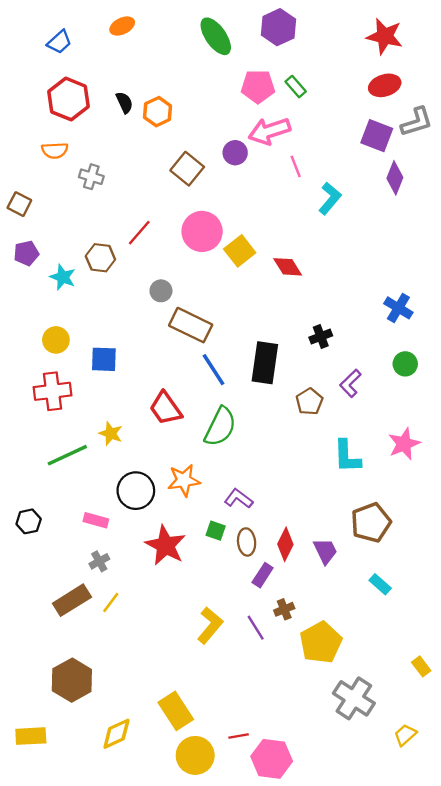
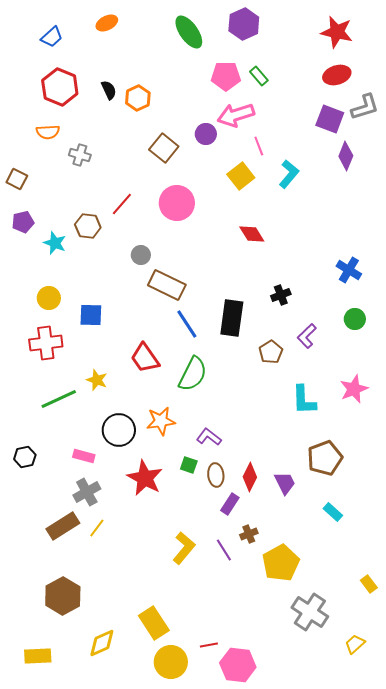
yellow square: (240, 251) -> (241, 176), moved
gray cross: (99, 561) -> (87, 492), size x1.5
yellow rectangle: (31, 736) -> (38, 656), moved

